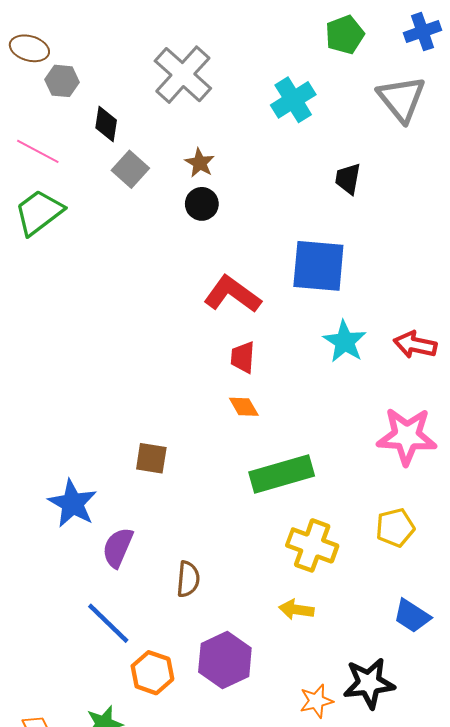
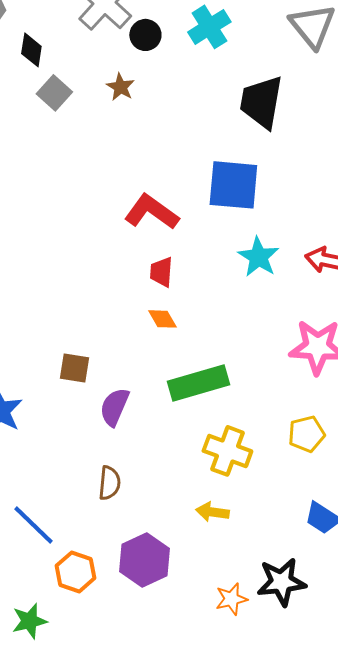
black trapezoid: (348, 179) -> (261, 102), size x1.8
black circle: (202, 204) -> (145, 35), moved
purple semicircle: (118, 548) -> (114, 407), moved

